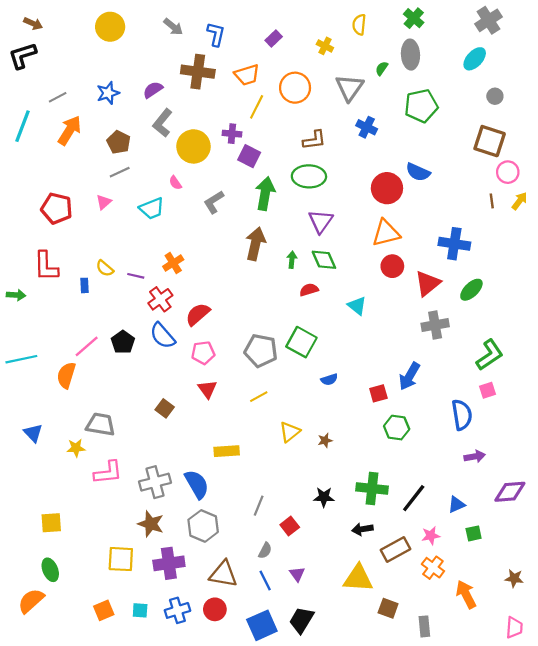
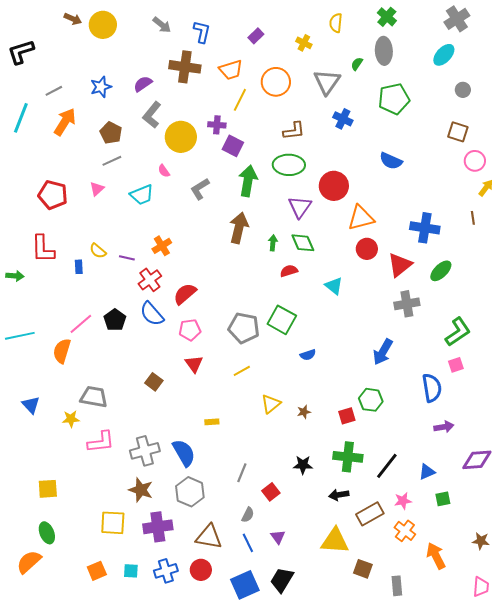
brown arrow: (33, 24) -> (73, 19), moved
brown square: (490, 141) -> (458, 132), size x0.7
red circle: (387, 188) -> (334, 186), moved
brown line: (492, 201) -> (473, 218), moved
red square: (378, 393) -> (347, 416), moved
yellow rectangle: (227, 451) -> (212, 422), size x0.6

